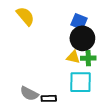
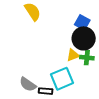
yellow triangle: (73, 57) -> (73, 55), turned -40
cyan square: (80, 82) -> (62, 79), moved, turned -30

